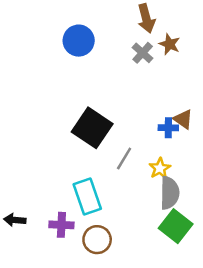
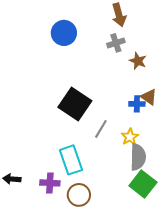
brown star: (170, 44) -> (138, 61), moved
gray cross: (143, 53) -> (116, 43), turned 30

